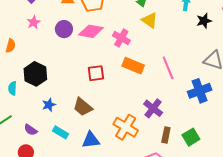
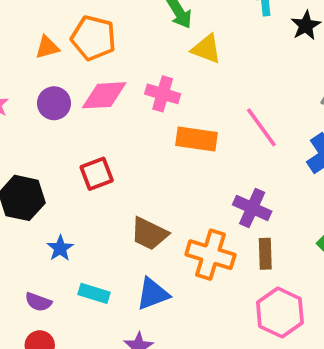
red square: (96, 73) -> (97, 174), moved
brown trapezoid: (83, 107) -> (149, 234), moved
brown rectangle: (166, 135) -> (265, 254), moved

